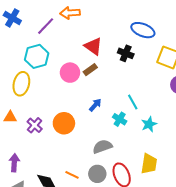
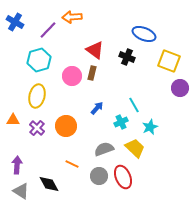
brown rectangle: (90, 70) -> (92, 73), turned -40
yellow ellipse: (21, 84) -> (37, 96), moved
cyan cross: (120, 119) -> (121, 122), turned 32
yellow trapezoid: (149, 164) -> (135, 148), moved, turned -55
orange line: (72, 175) -> (72, 164), moved

